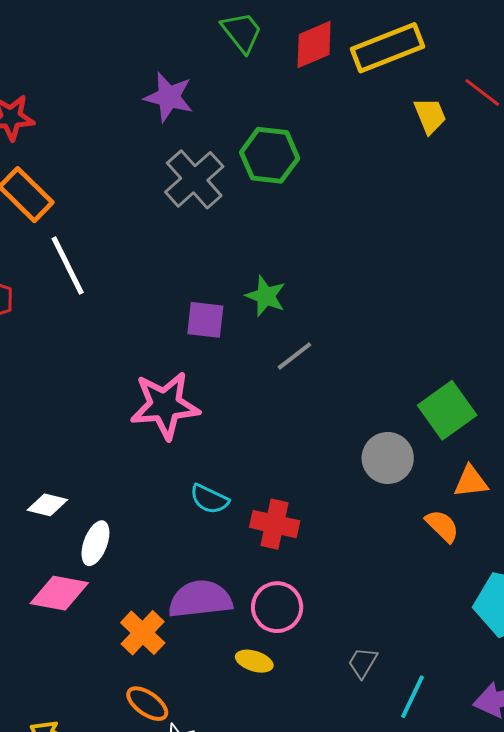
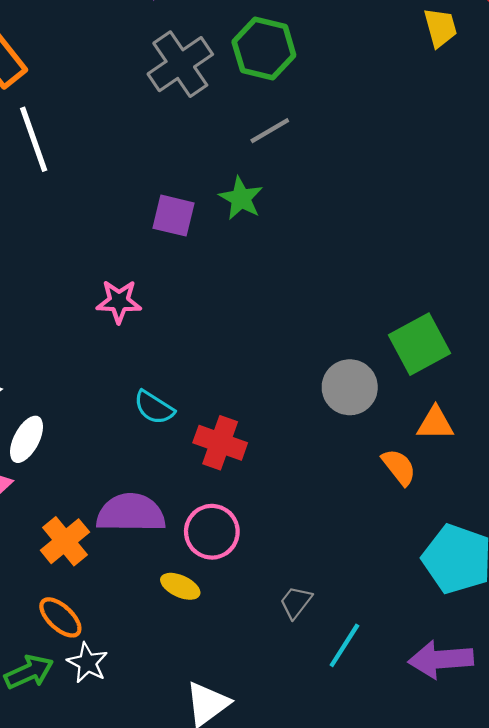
gray line: (294, 356) -> (270, 131), moved
pink star: (165, 405) -> (119, 301), size x0.6

